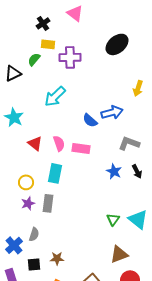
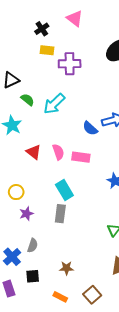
green semicircle: (34, 59) -> (27, 100), moved, turned 88
cyan rectangle: (55, 173) -> (64, 190), moved, turned -42
yellow circle: (26, 182) -> (16, 192), moved
gray rectangle: (48, 203) -> (60, 214), moved
brown star: (57, 258) -> (66, 268), moved

